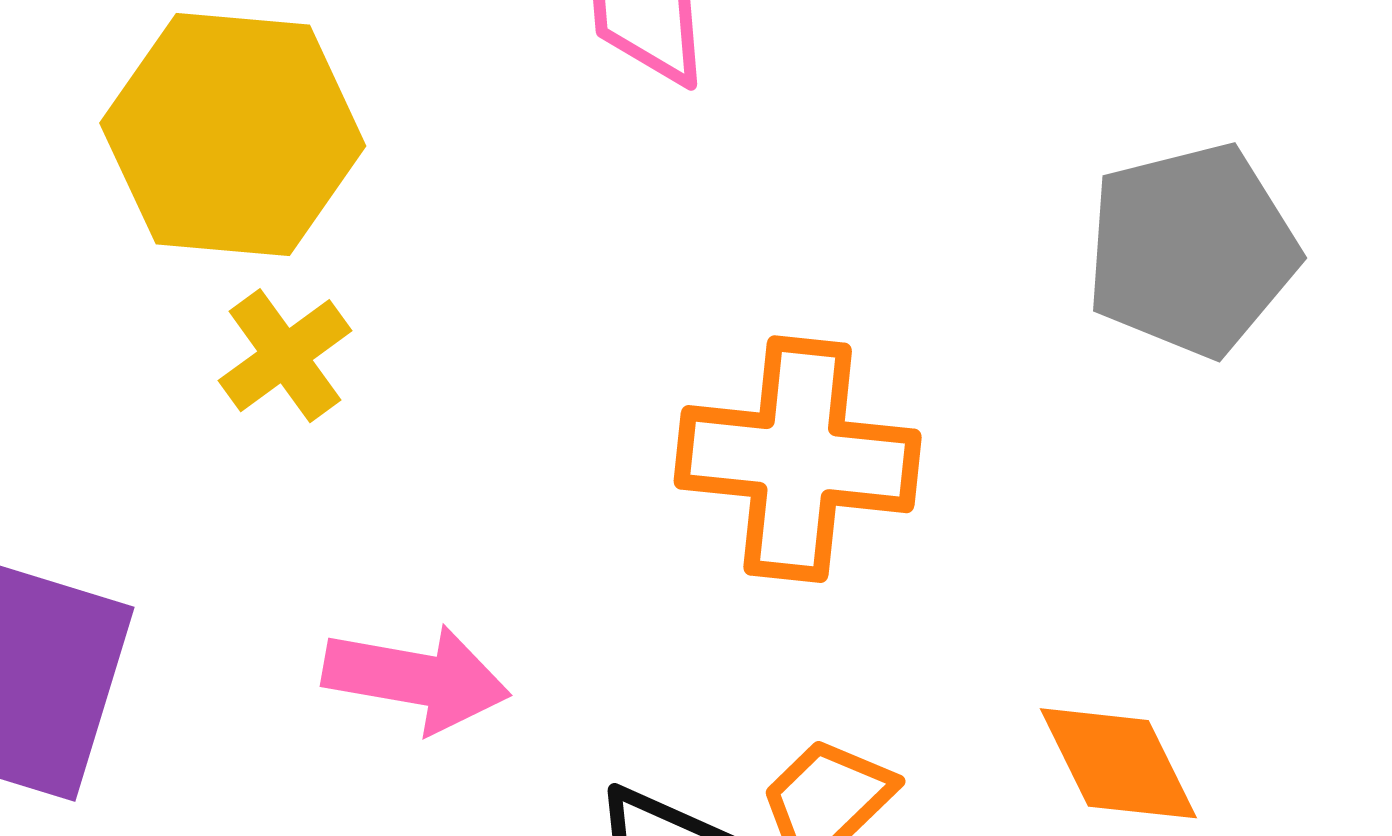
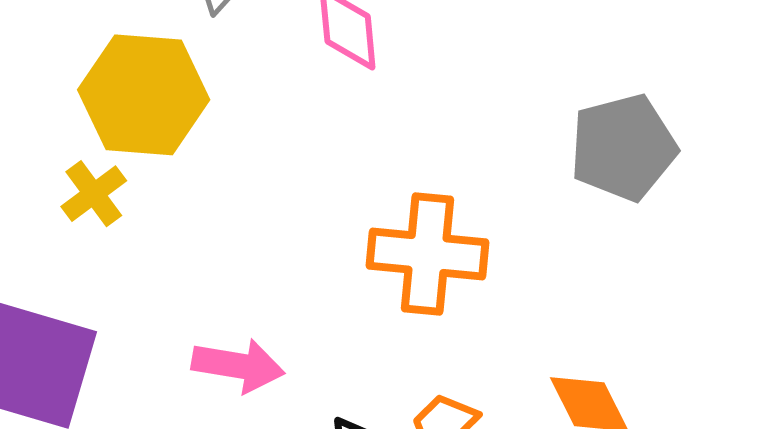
yellow cross: (285, 356) -> (94, 194), moved

